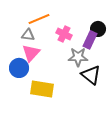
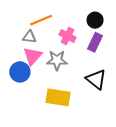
black circle: (98, 29) -> (95, 20), moved
gray star: (78, 57) -> (57, 60), moved
yellow rectangle: (42, 89) -> (58, 97), moved

